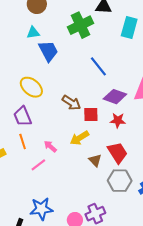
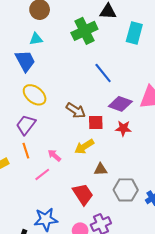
blue trapezoid: (48, 51) -> (25, 61), moved
purple trapezoid: (23, 116) -> (26, 125), turned 60
red trapezoid: (117, 153) -> (83, 194), moved
brown triangle: (95, 160) -> (100, 169), turned -48

